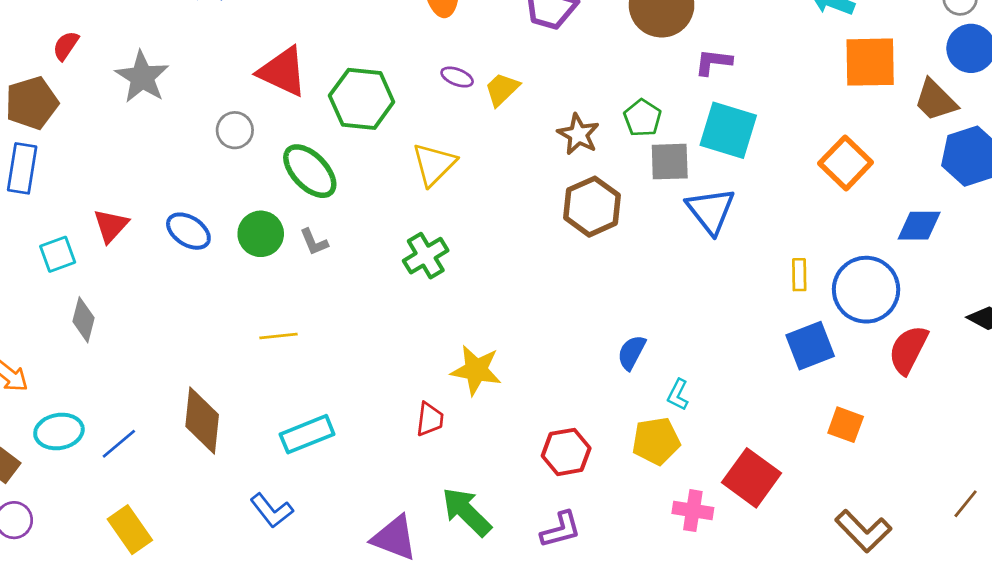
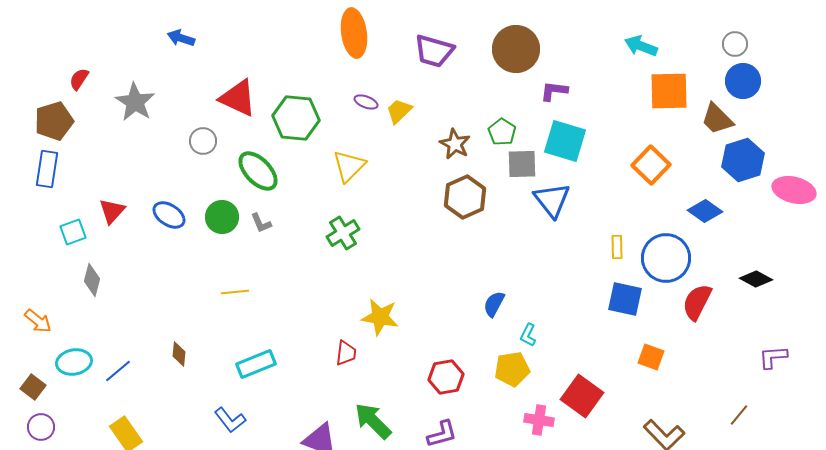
blue diamond: (919, 226) -> (705, 211), turned 36
blue square: (810, 346) -> (625, 299), turned 33
brown diamond: (202, 421) -> (179, 354), size x0.5

